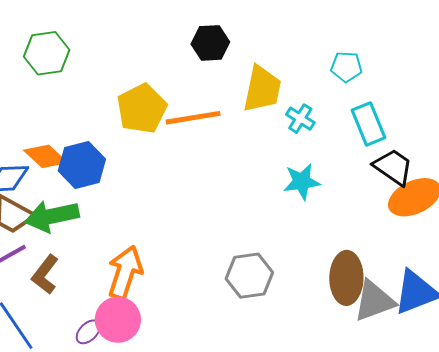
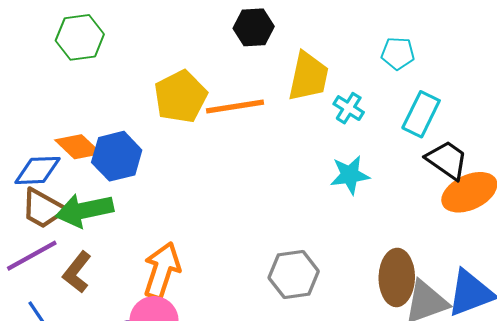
cyan rectangle: (369, 124) -> (421, 114), turned 48

